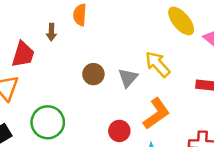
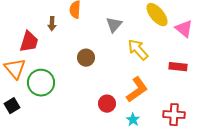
gray triangle: (128, 78) -> (114, 25), moved
green circle: (48, 122) -> (41, 83), moved

